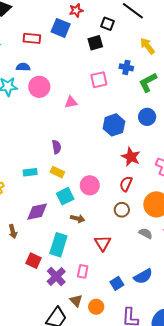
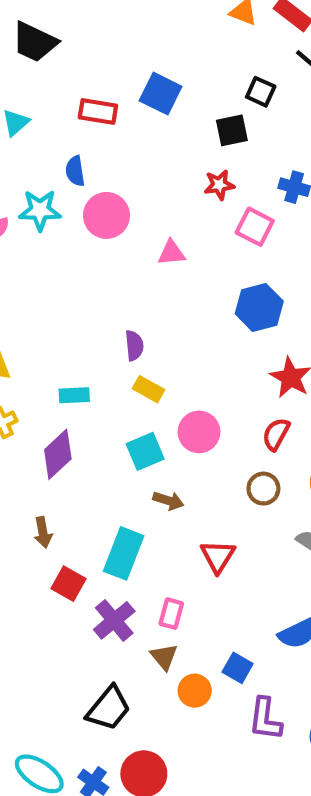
red star: (76, 10) -> (219, 185), moved
blue semicircle: (23, 67) -> (75, 171), turned -104
pink square: (99, 80) -> (255, 227), moved, turned 36
yellow rectangle: (57, 172) -> (149, 389), moved
purple diamond: (37, 212) -> (58, 454), moved, turned -35
brown arrow: (13, 231) -> (43, 532), moved
blue square: (117, 283) -> (238, 668), moved, turned -32
brown triangle: (76, 301) -> (164, 657), moved

